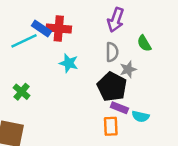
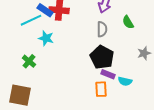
cyan star: (69, 63) -> (46, 38), moved
gray star: (128, 69) -> (144, 53), moved

